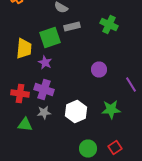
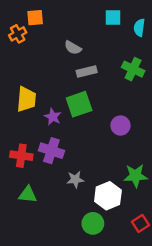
green square: (50, 38) -> (79, 104), moved
gray star: (44, 112) -> (75, 179), moved
white hexagon: (76, 112) -> (108, 196), moved
green circle: (88, 148) -> (93, 223), moved

